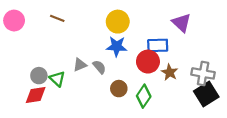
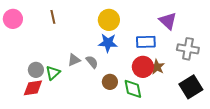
brown line: (57, 18) -> (53, 17), turned 56
red circle: (148, 62) -> (143, 67), moved
gray cross: (203, 73) -> (188, 49), moved
green triangle: (57, 79) -> (53, 73), turned 35
green diamond: (144, 96) -> (133, 89), turned -45

